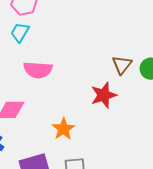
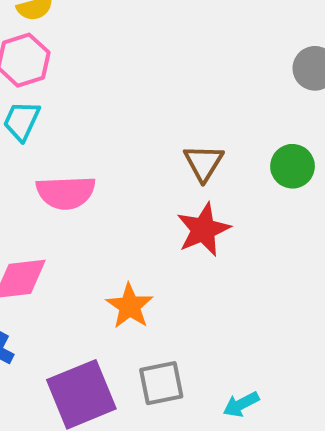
brown triangle: (122, 65) -> (203, 163), moved

